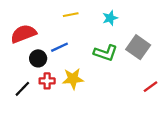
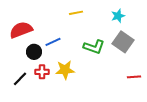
yellow line: (71, 15) -> (76, 13), moved
cyan star: (110, 18) -> (118, 16), moved
red line: (151, 87) -> (134, 77), turned 32

